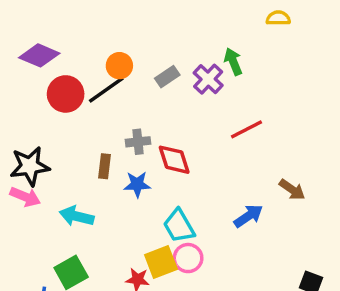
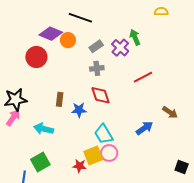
purple diamond: (39, 55) -> (51, 34), moved
black line: (106, 90) -> (80, 18), moved, turned 55
gray cross: (138, 142) -> (97, 68), moved
pink arrow: (25, 197) -> (13, 118), turned -78

